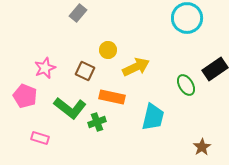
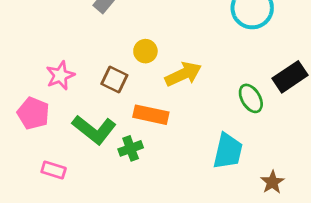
cyan trapezoid: (153, 117) -> (228, 151), moved

